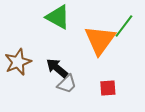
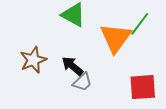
red square: (108, 88) -> (143, 87), moved, size x1.6

